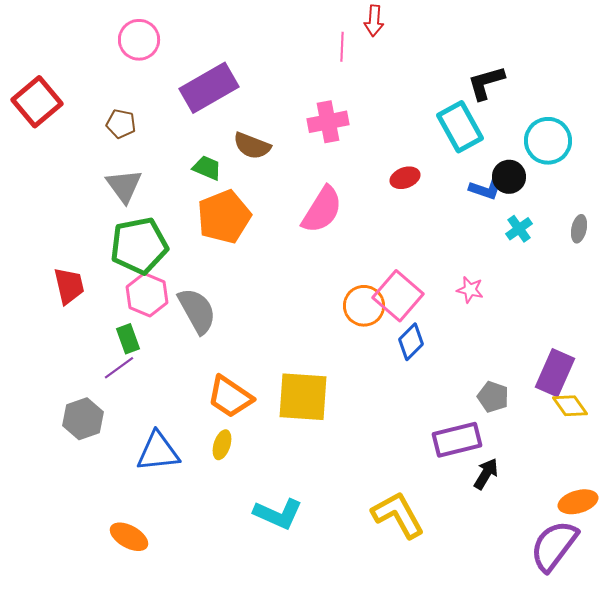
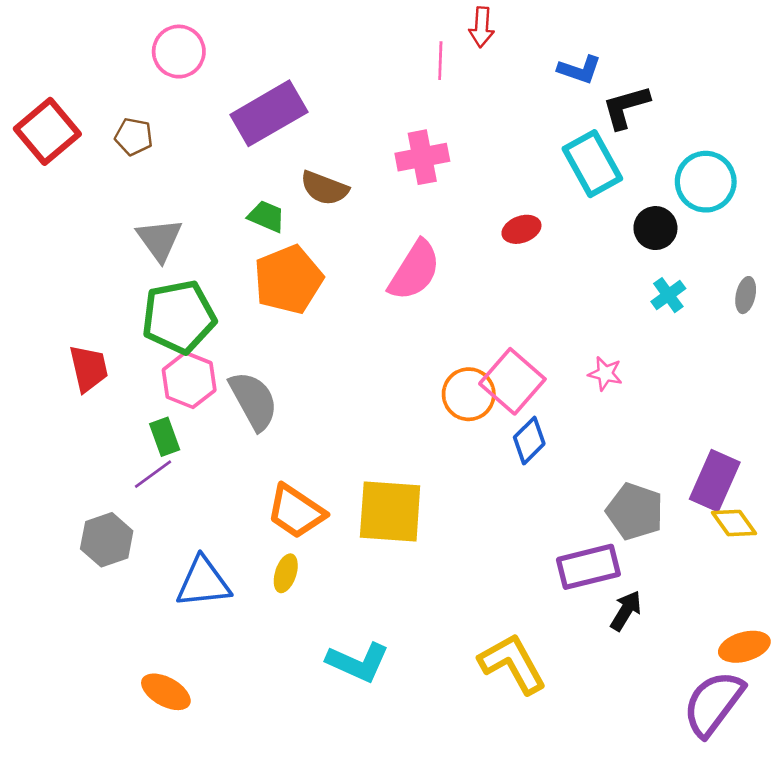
brown pentagon: (121, 124) -> (134, 137), moved
blue L-shape: (486, 189) -> (579, 70), moved
gray pentagon: (493, 397) -> (635, 511), size x1.4

